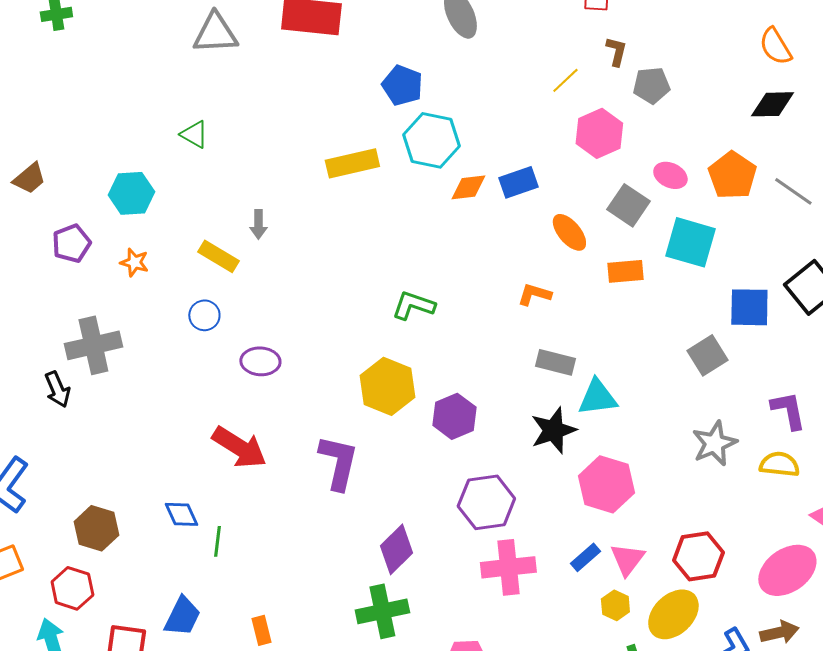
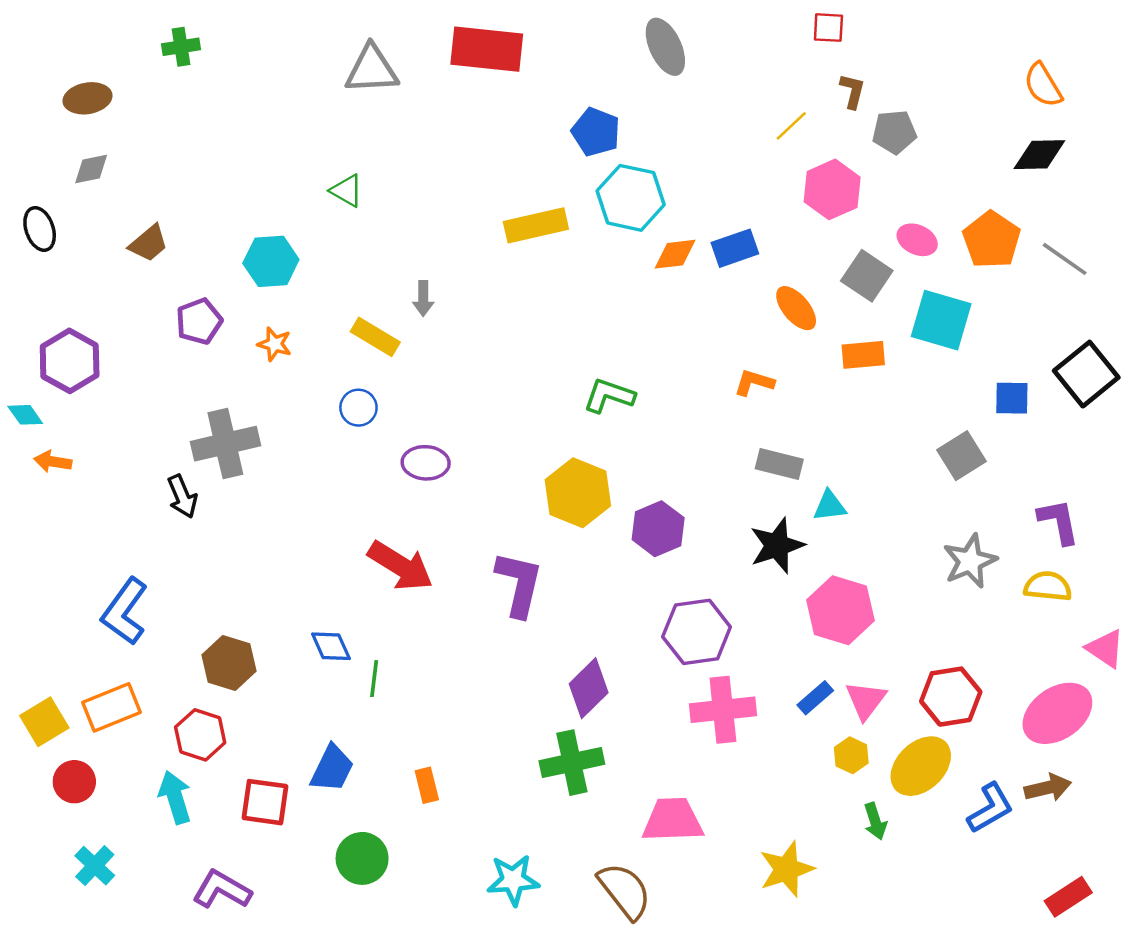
blue square: (749, 307) -> (1012, 398), size x0.7
cyan triangle: (597, 397) -> (830, 506), size x0.7

